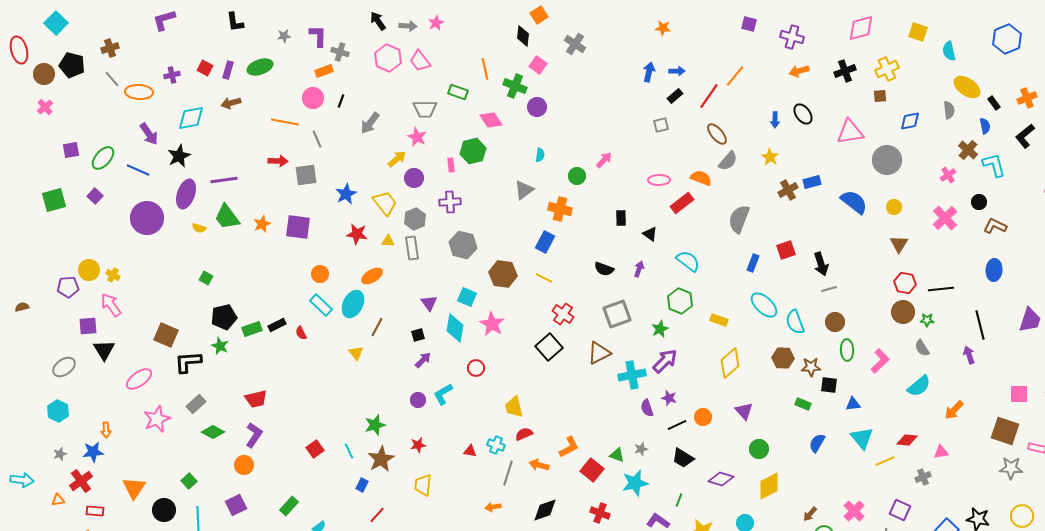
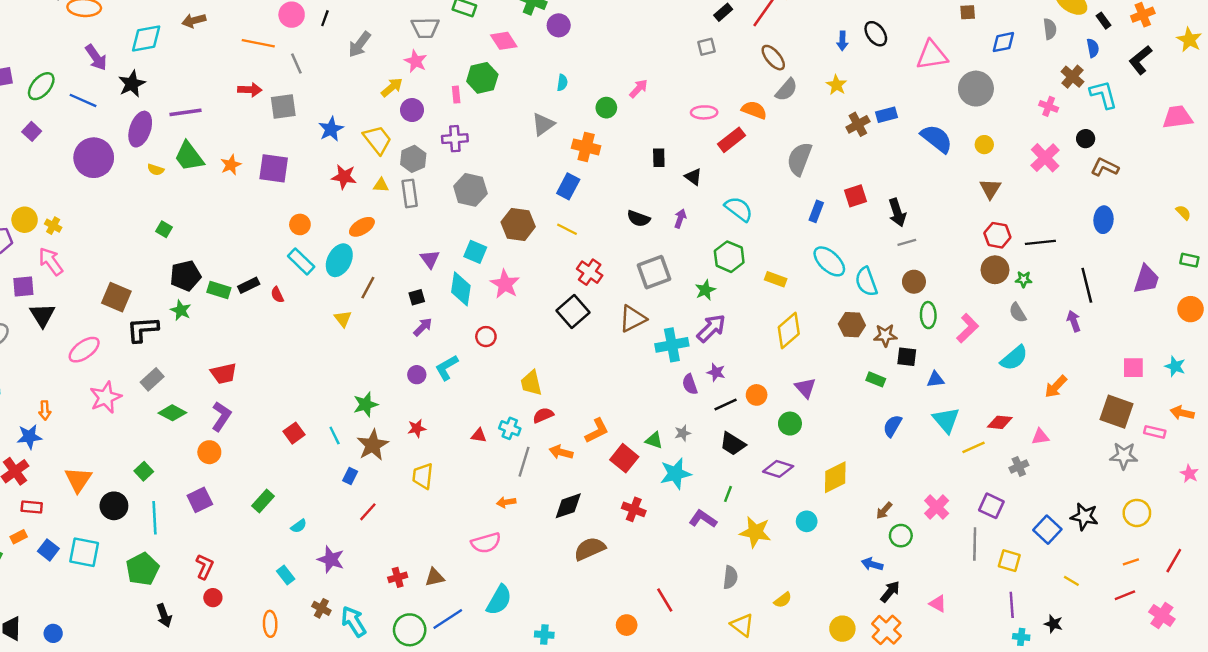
pink cross: (948, 175) -> (1049, 106), turned -35
green rectangle: (252, 329) -> (219, 290), turned 36
green circle: (759, 449) -> (790, 424), moved

